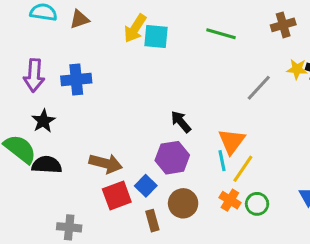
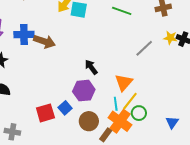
cyan line: (222, 161) -> (116, 104), moved
brown arrow: (106, 163) -> (44, 41), moved
orange cross: (230, 200) -> (120, 121), size x1.6
green circle: (257, 204) -> (139, 113), moved
brown rectangle: (152, 221) -> (106, 135), moved, turned 48

